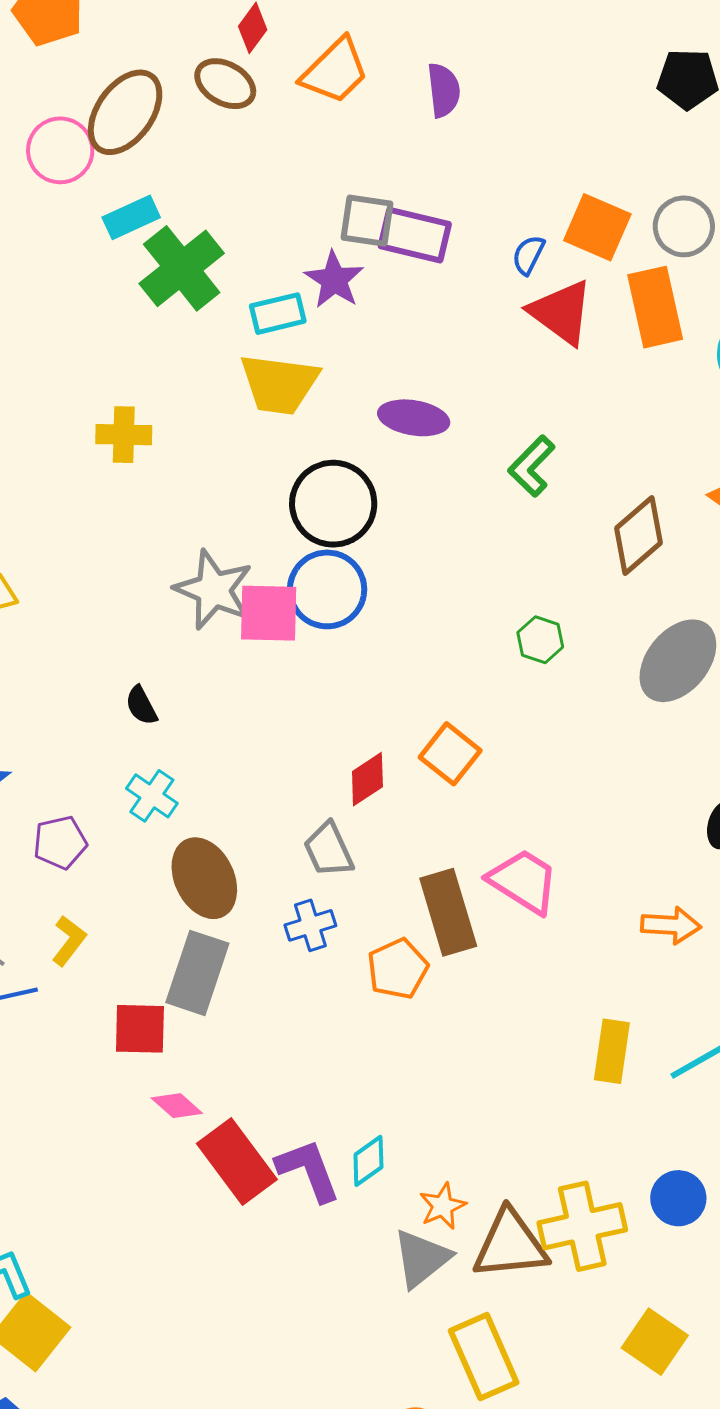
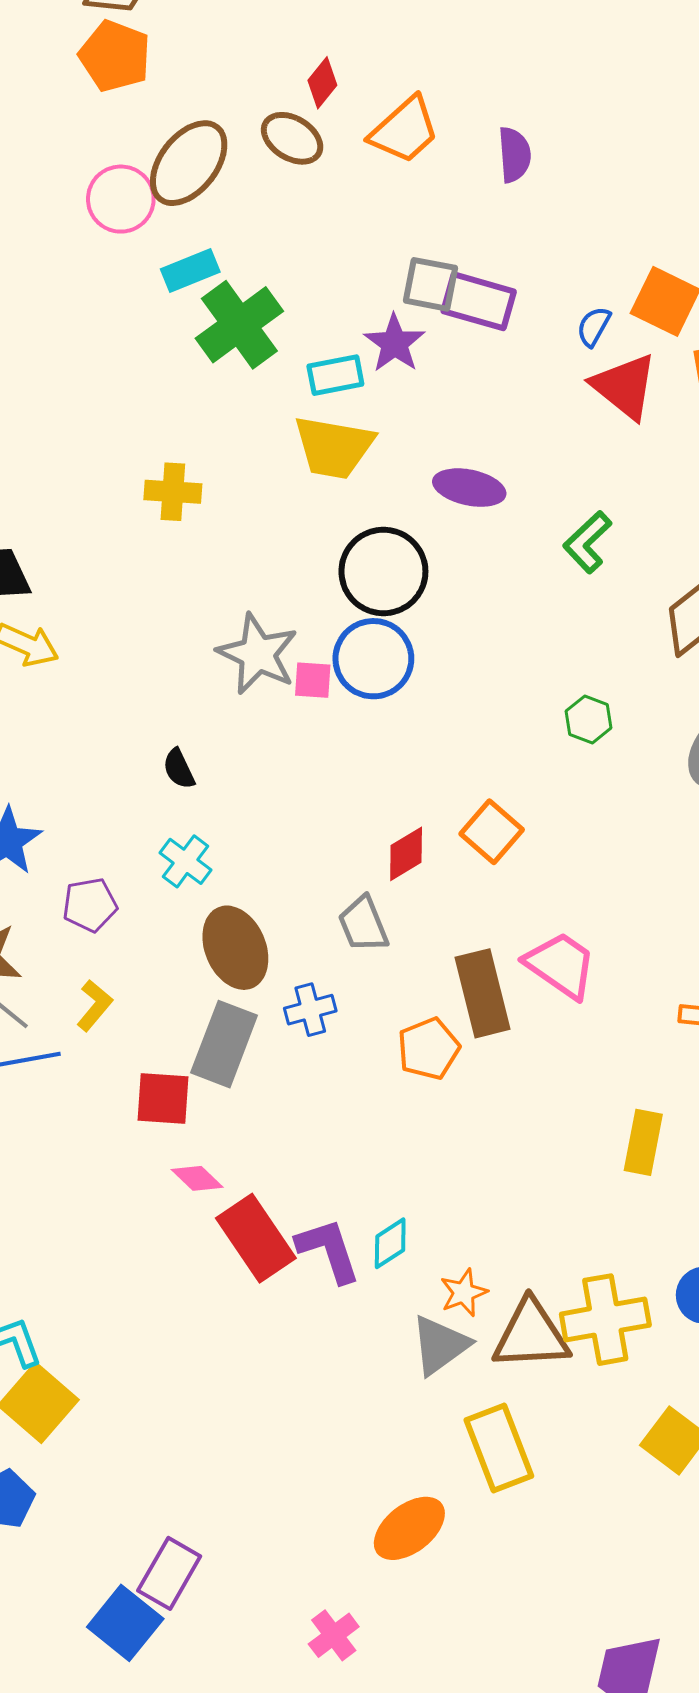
pink square: (269, 613) -> (313, 680), size x0.6
blue cross: (310, 925) -> (310, 1010), moved

